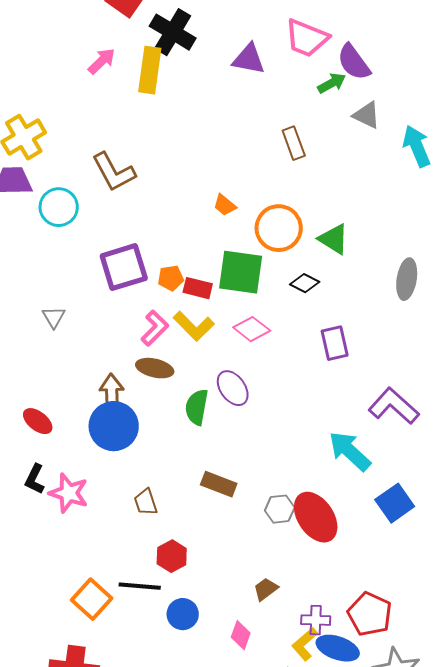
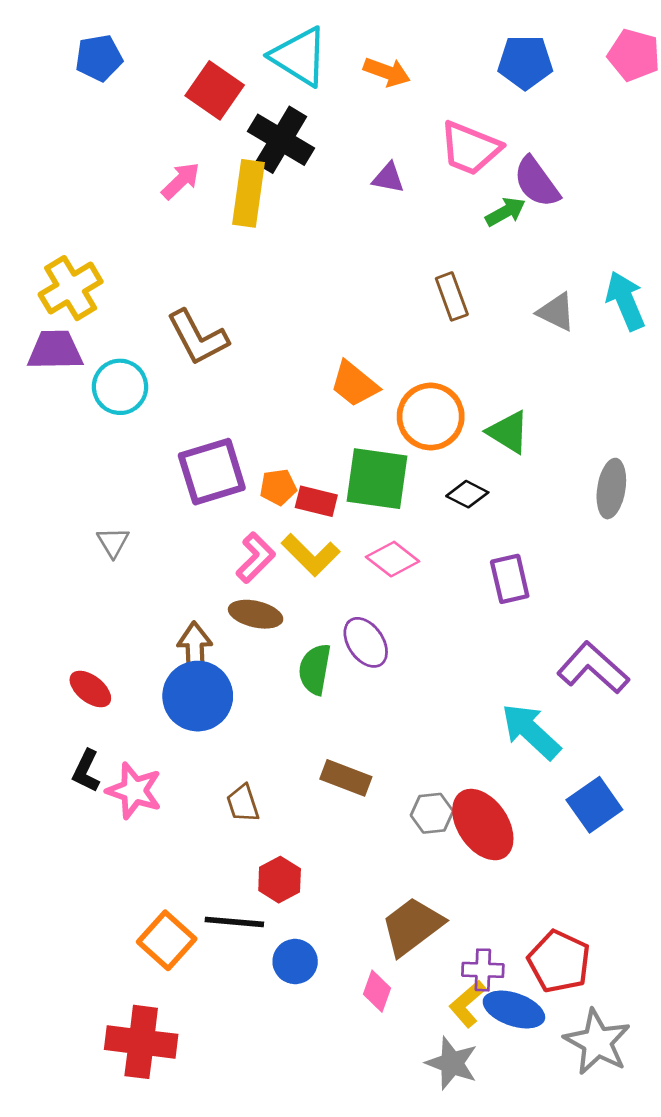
purple triangle: (249, 59) -> (388, 178), size x0.7
gray triangle: (367, 115) -> (556, 312), moved
orange trapezoid: (225, 205) -> (354, 384), size x1.5
brown trapezoid: (266, 589) -> (412, 926), size x1.8

